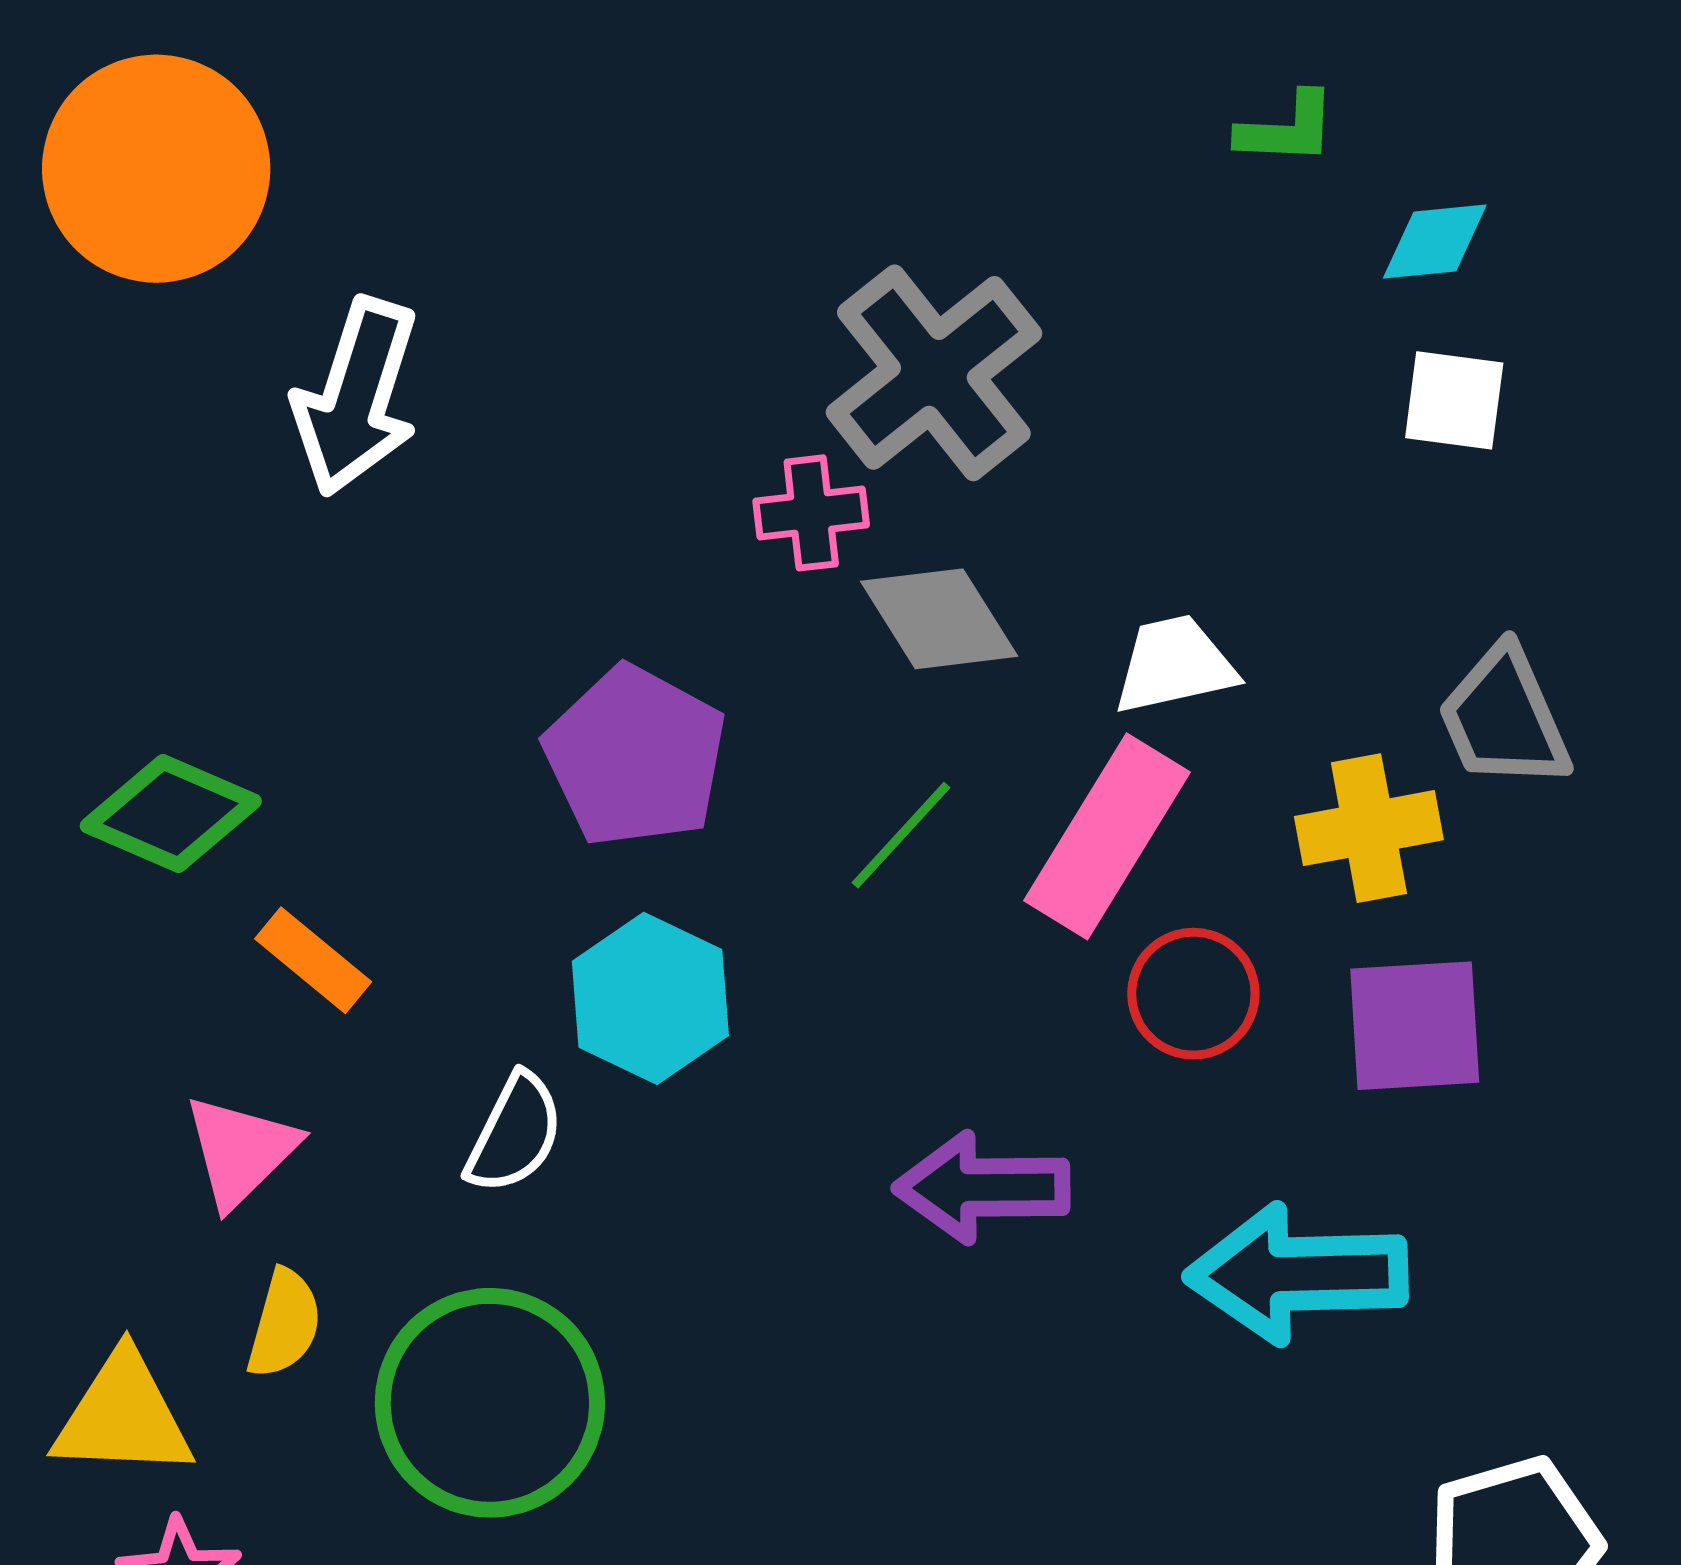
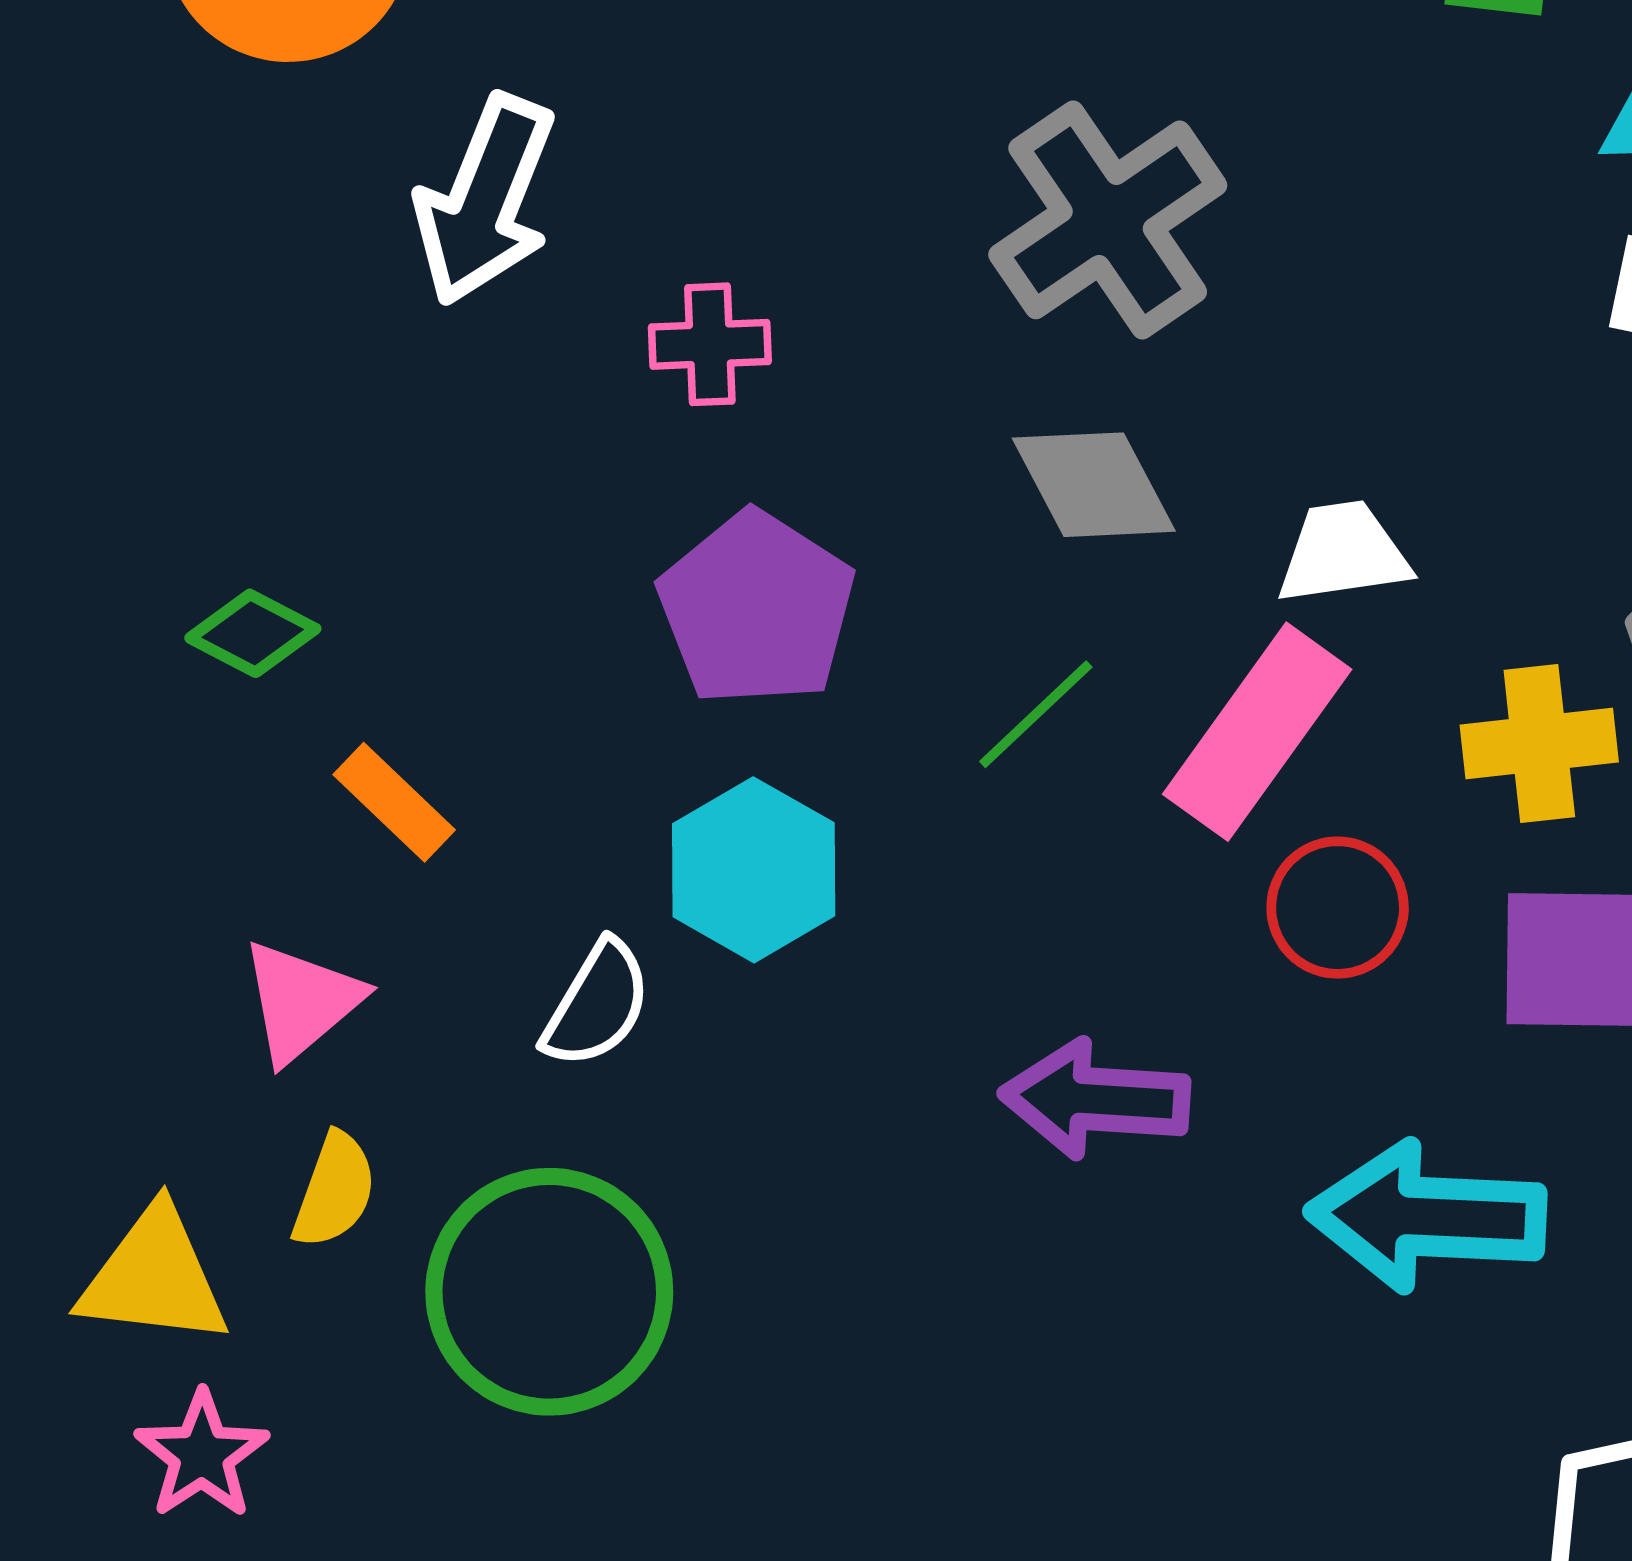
pink cross: (811, 513) -> (710, 344), moved
green diamond: (171, 814) -> (253, 633), size x0.7

